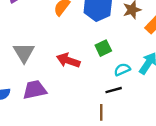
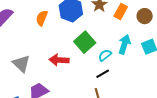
green square: (103, 48) -> (85, 42), size x1.5

